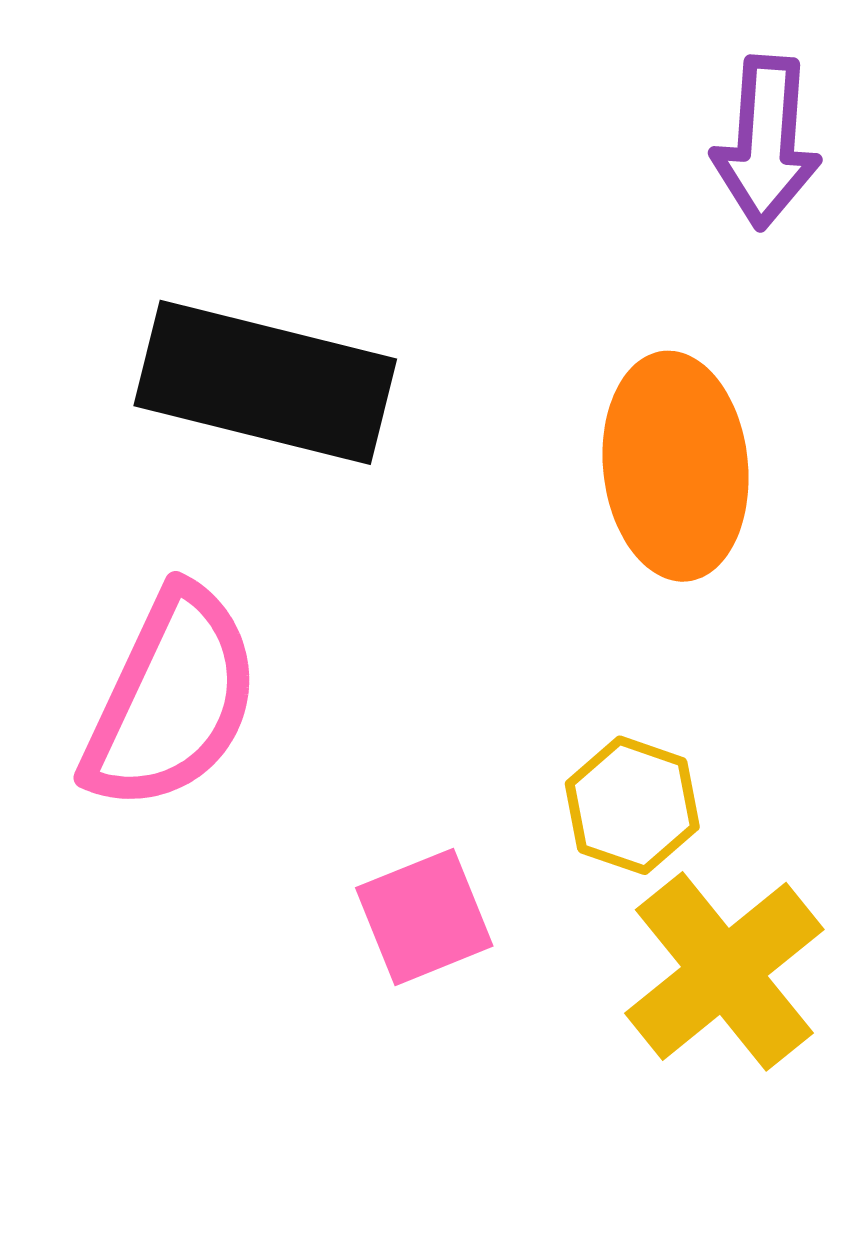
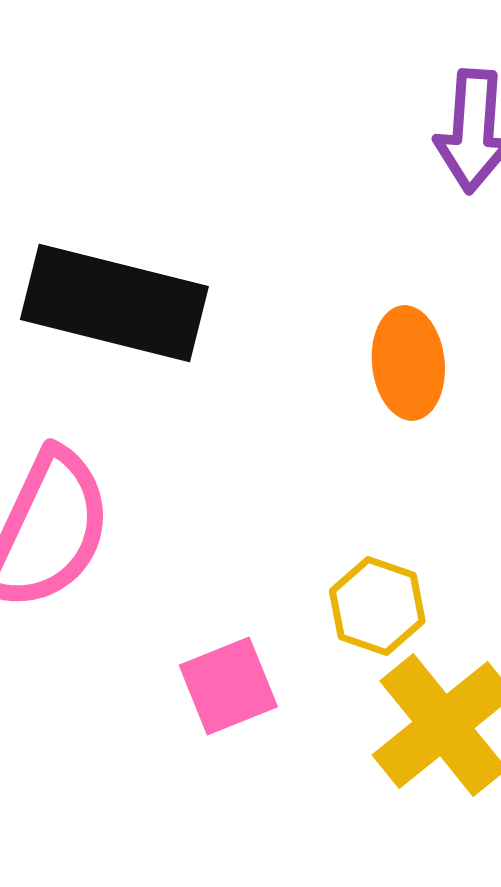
orange ellipse: (676, 466) -> (408, 363), size x0.7

